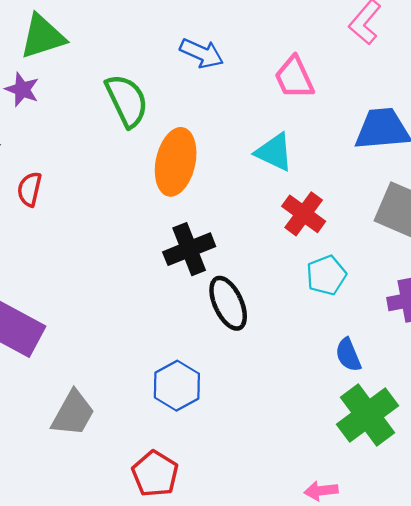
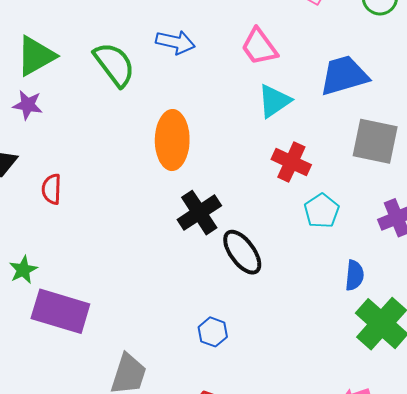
green semicircle: (127, 101) -> (114, 64), moved
cyan triangle: (274, 152) -> (274, 101), moved, turned -48
blue semicircle: (348, 355) -> (354, 275), turned -140
blue hexagon: (177, 386) -> (213, 332), size x0.7

